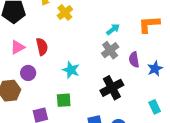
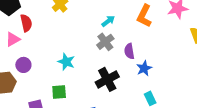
orange L-shape: (149, 24) -> (144, 16), turned -60
red semicircle: (42, 47) -> (26, 23), moved
blue star: (155, 69) -> (144, 68), moved

